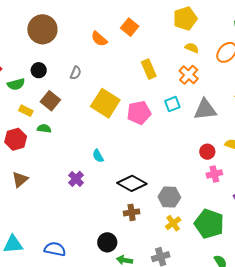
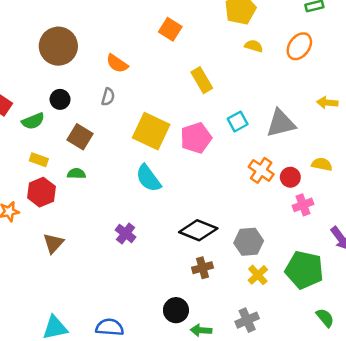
orange semicircle: (99, 39) -> (117, 64), moved
orange cross: (189, 75) -> (261, 170), moved
yellow rectangle: (26, 111) -> (39, 160), moved
cyan semicircle: (98, 156) -> (148, 178), moved, size x1.6

